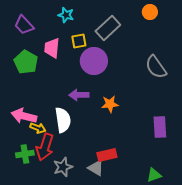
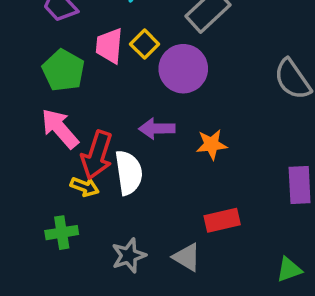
yellow square: (79, 41) -> (145, 44), moved, turned -35
pink arrow: (24, 116) -> (60, 129), moved, turned 35
red arrow: (45, 147) -> (97, 155), moved
red rectangle: (107, 155) -> (222, 220), moved

